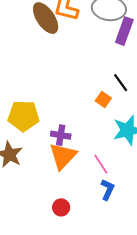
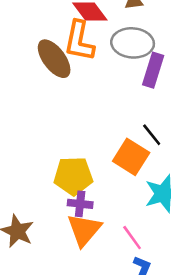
orange square: (103, 100) -> (131, 157), size x1.8
yellow pentagon: (23, 116) -> (73, 176), moved

